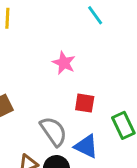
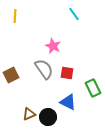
gray semicircle: (53, 131) -> (44, 69), moved

